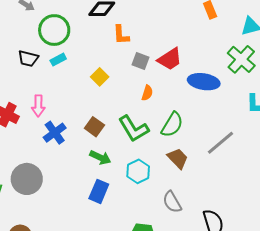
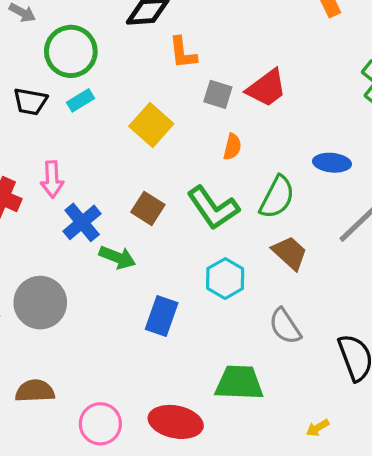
yellow square: (100, 77) -> (151, 125), size x1.4
blue ellipse: (204, 82) -> (332, 163), moved, size x0.7
green arrow: (100, 157) -> (117, 257), moved

